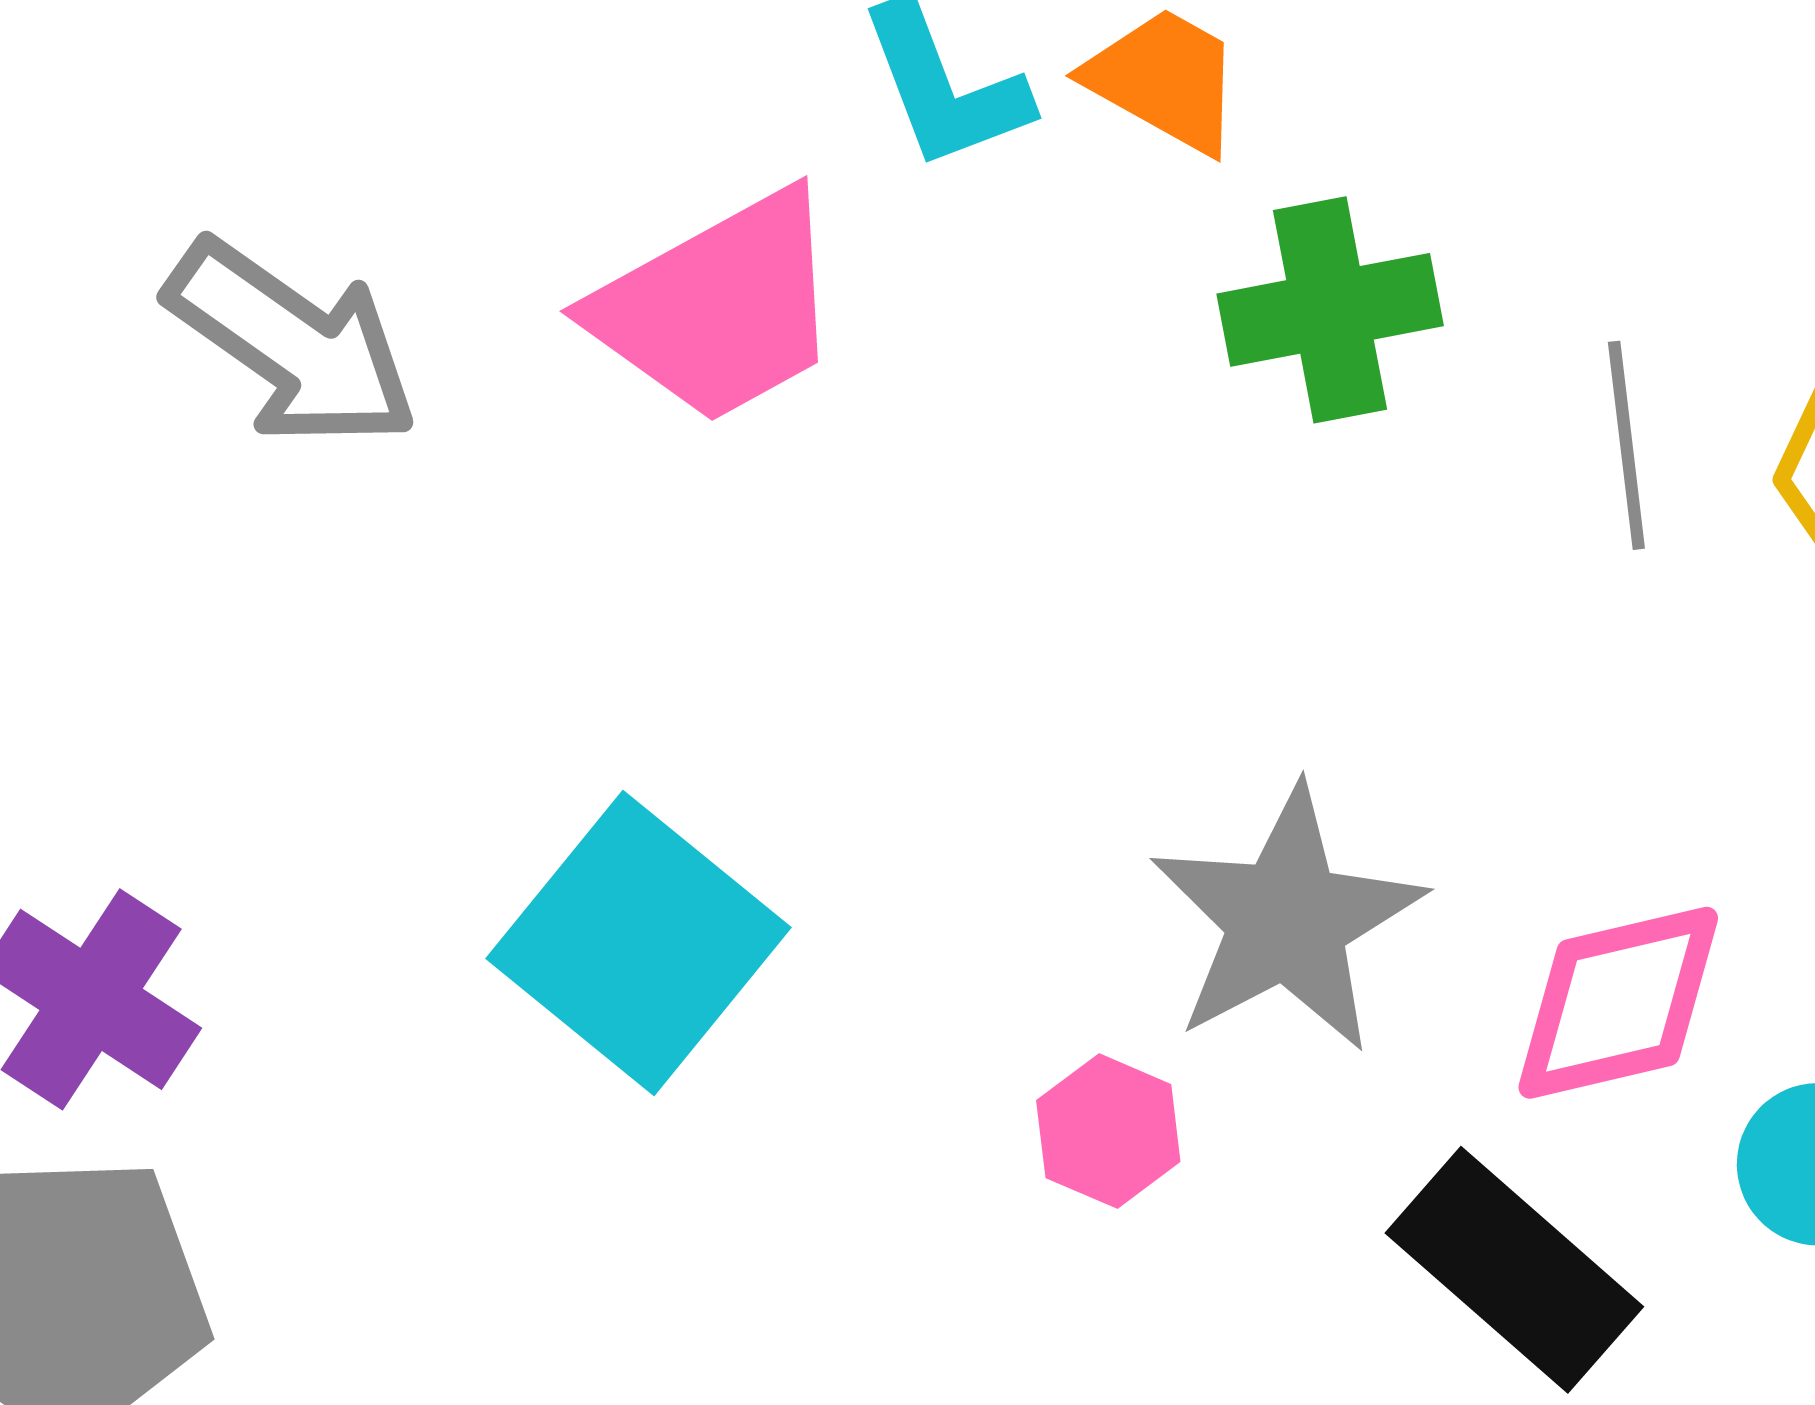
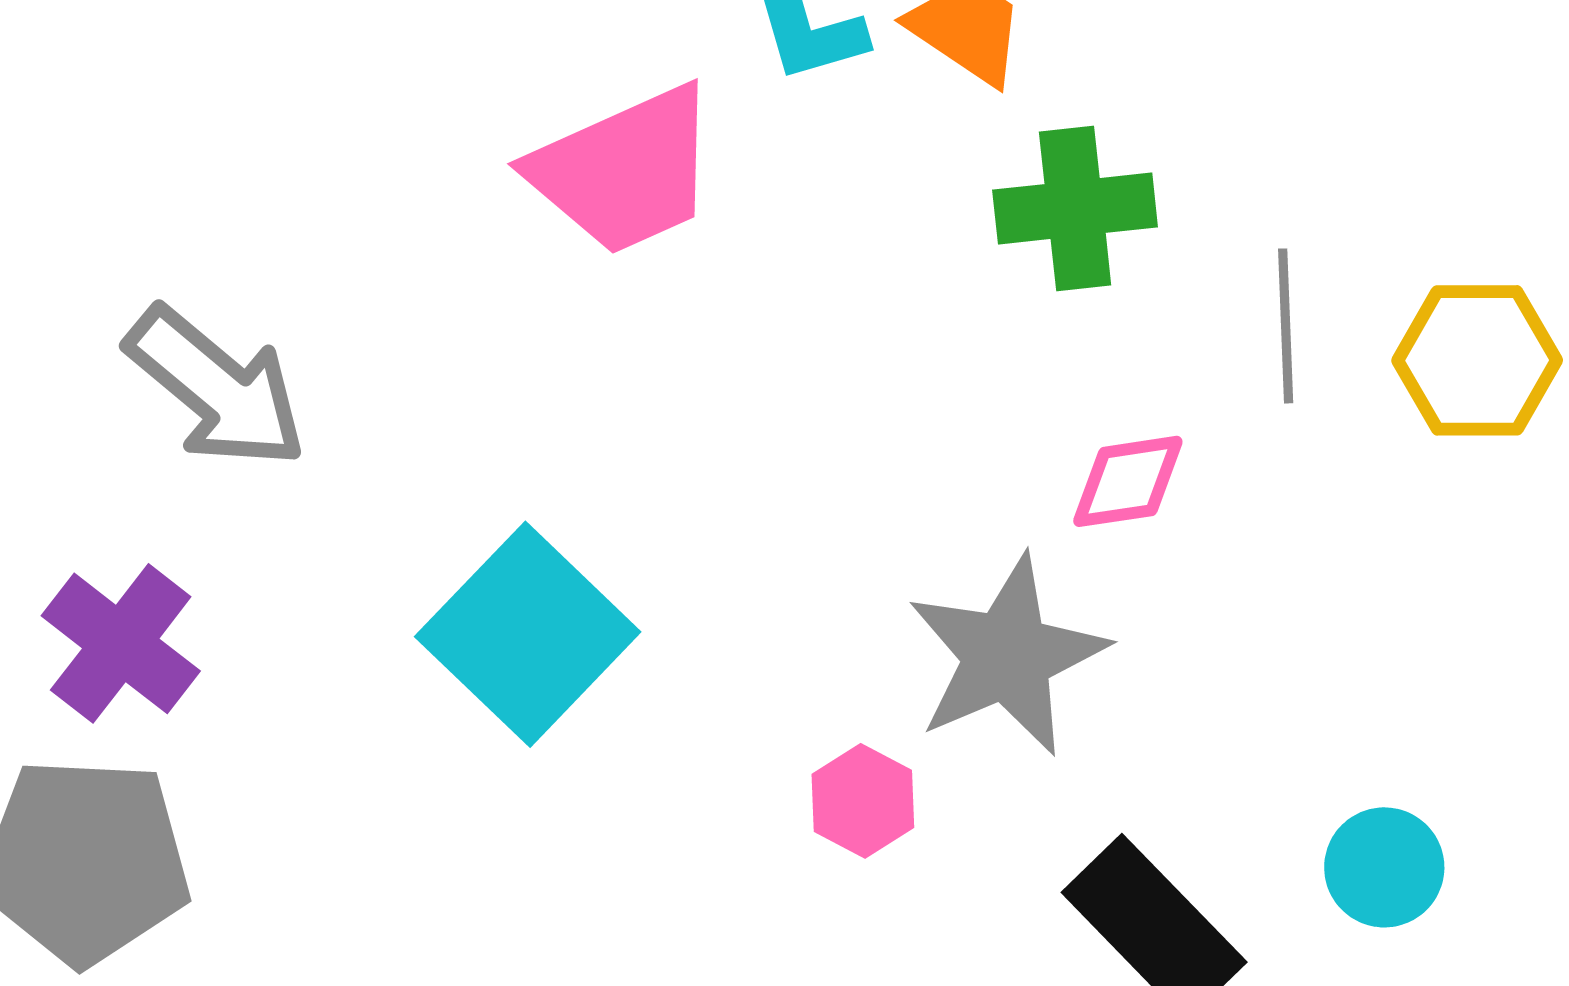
gray arrow: (292, 344) -> (216, 388), moved
pink diamond: (1618, 1003) -> (1128, 481), moved, size x0.7

